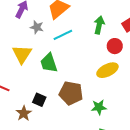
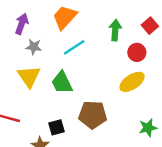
gray star: (37, 27) -> (34, 47), moved
black square: (39, 100) -> (57, 127), turned -32
green star: (99, 107) -> (148, 128), moved

